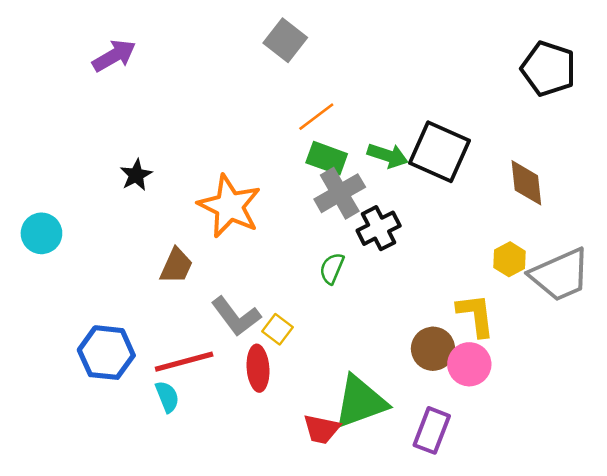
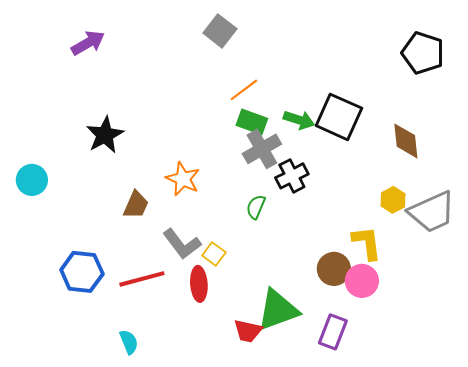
black star: (136, 175) -> (105, 135), size x1.5
orange star: (229, 206) -> (183, 179), moved, size x0.7
cyan semicircle: (167, 397) -> (129, 342), moved

